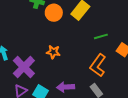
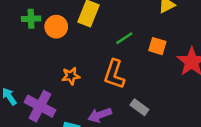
orange L-shape: (98, 65) -> (114, 74), moved

